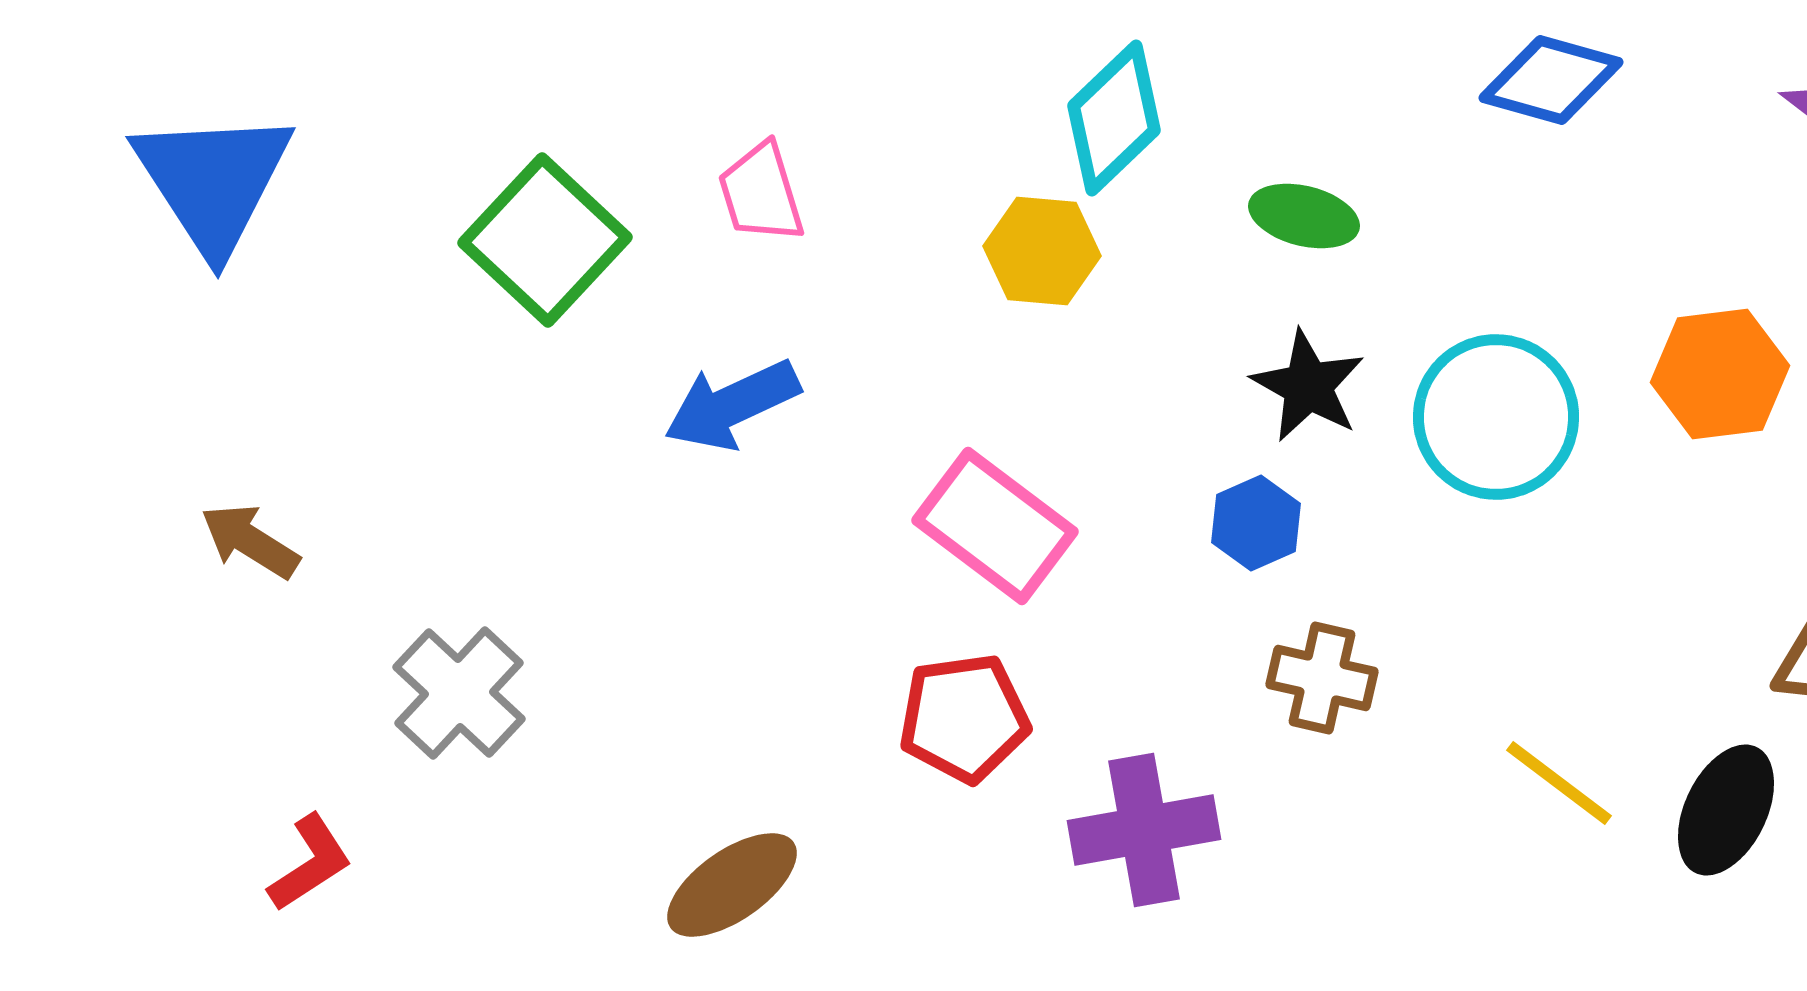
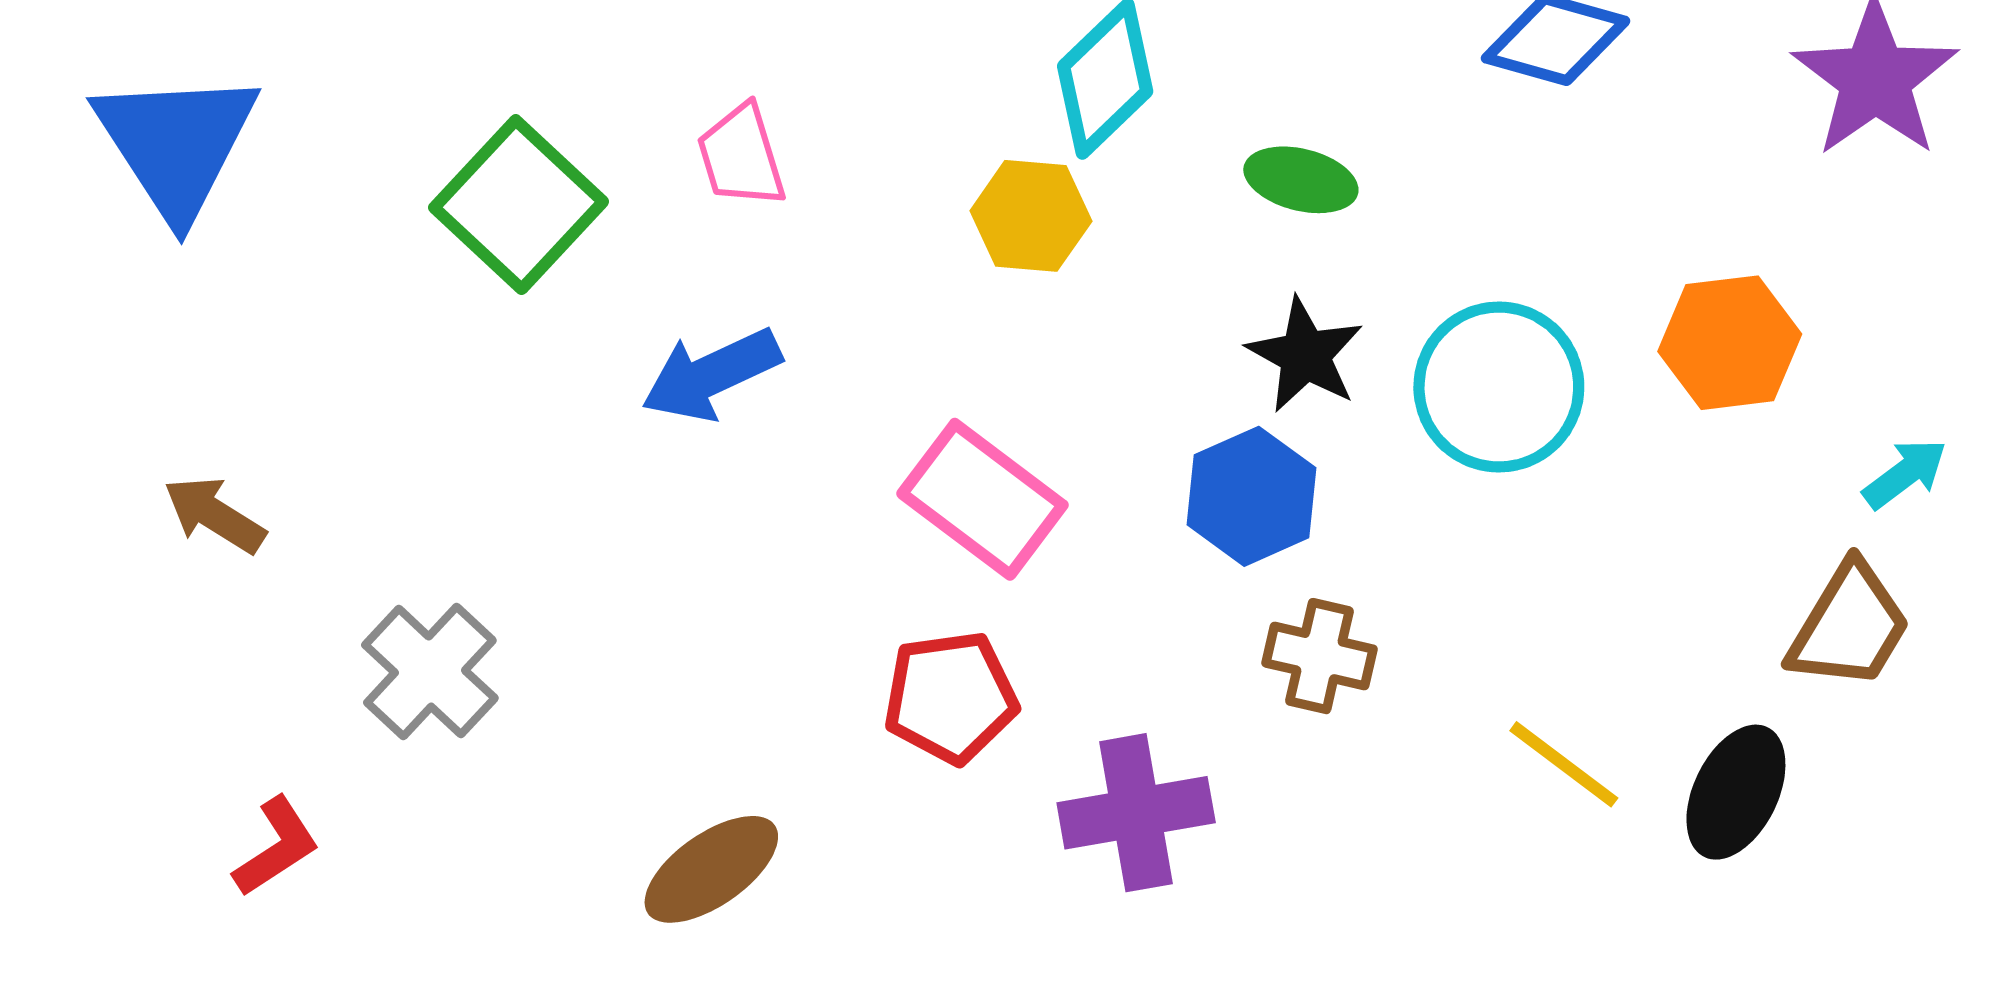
blue hexagon: (1256, 523) -> (1251, 496), size x1.4

